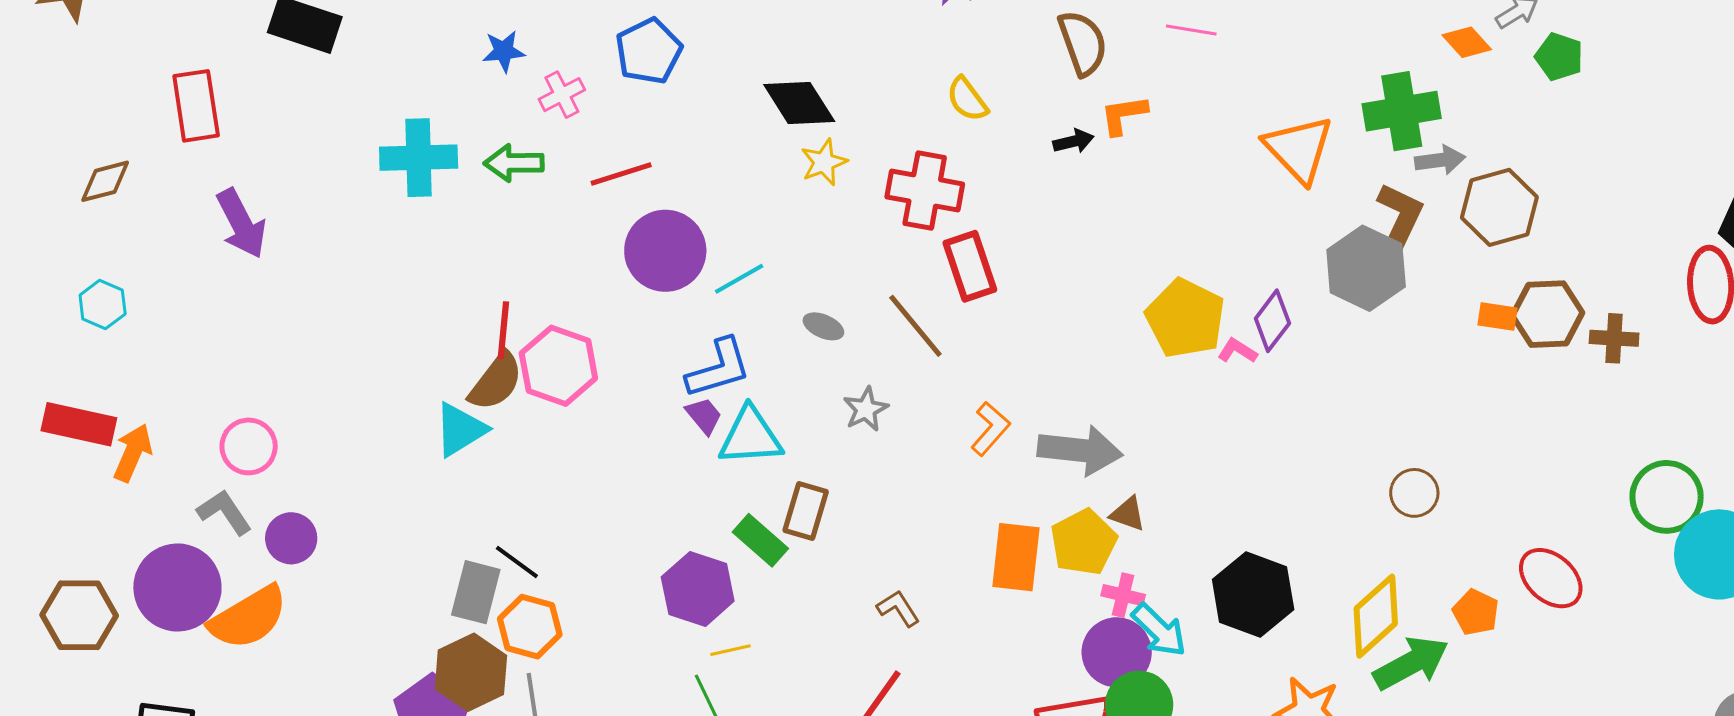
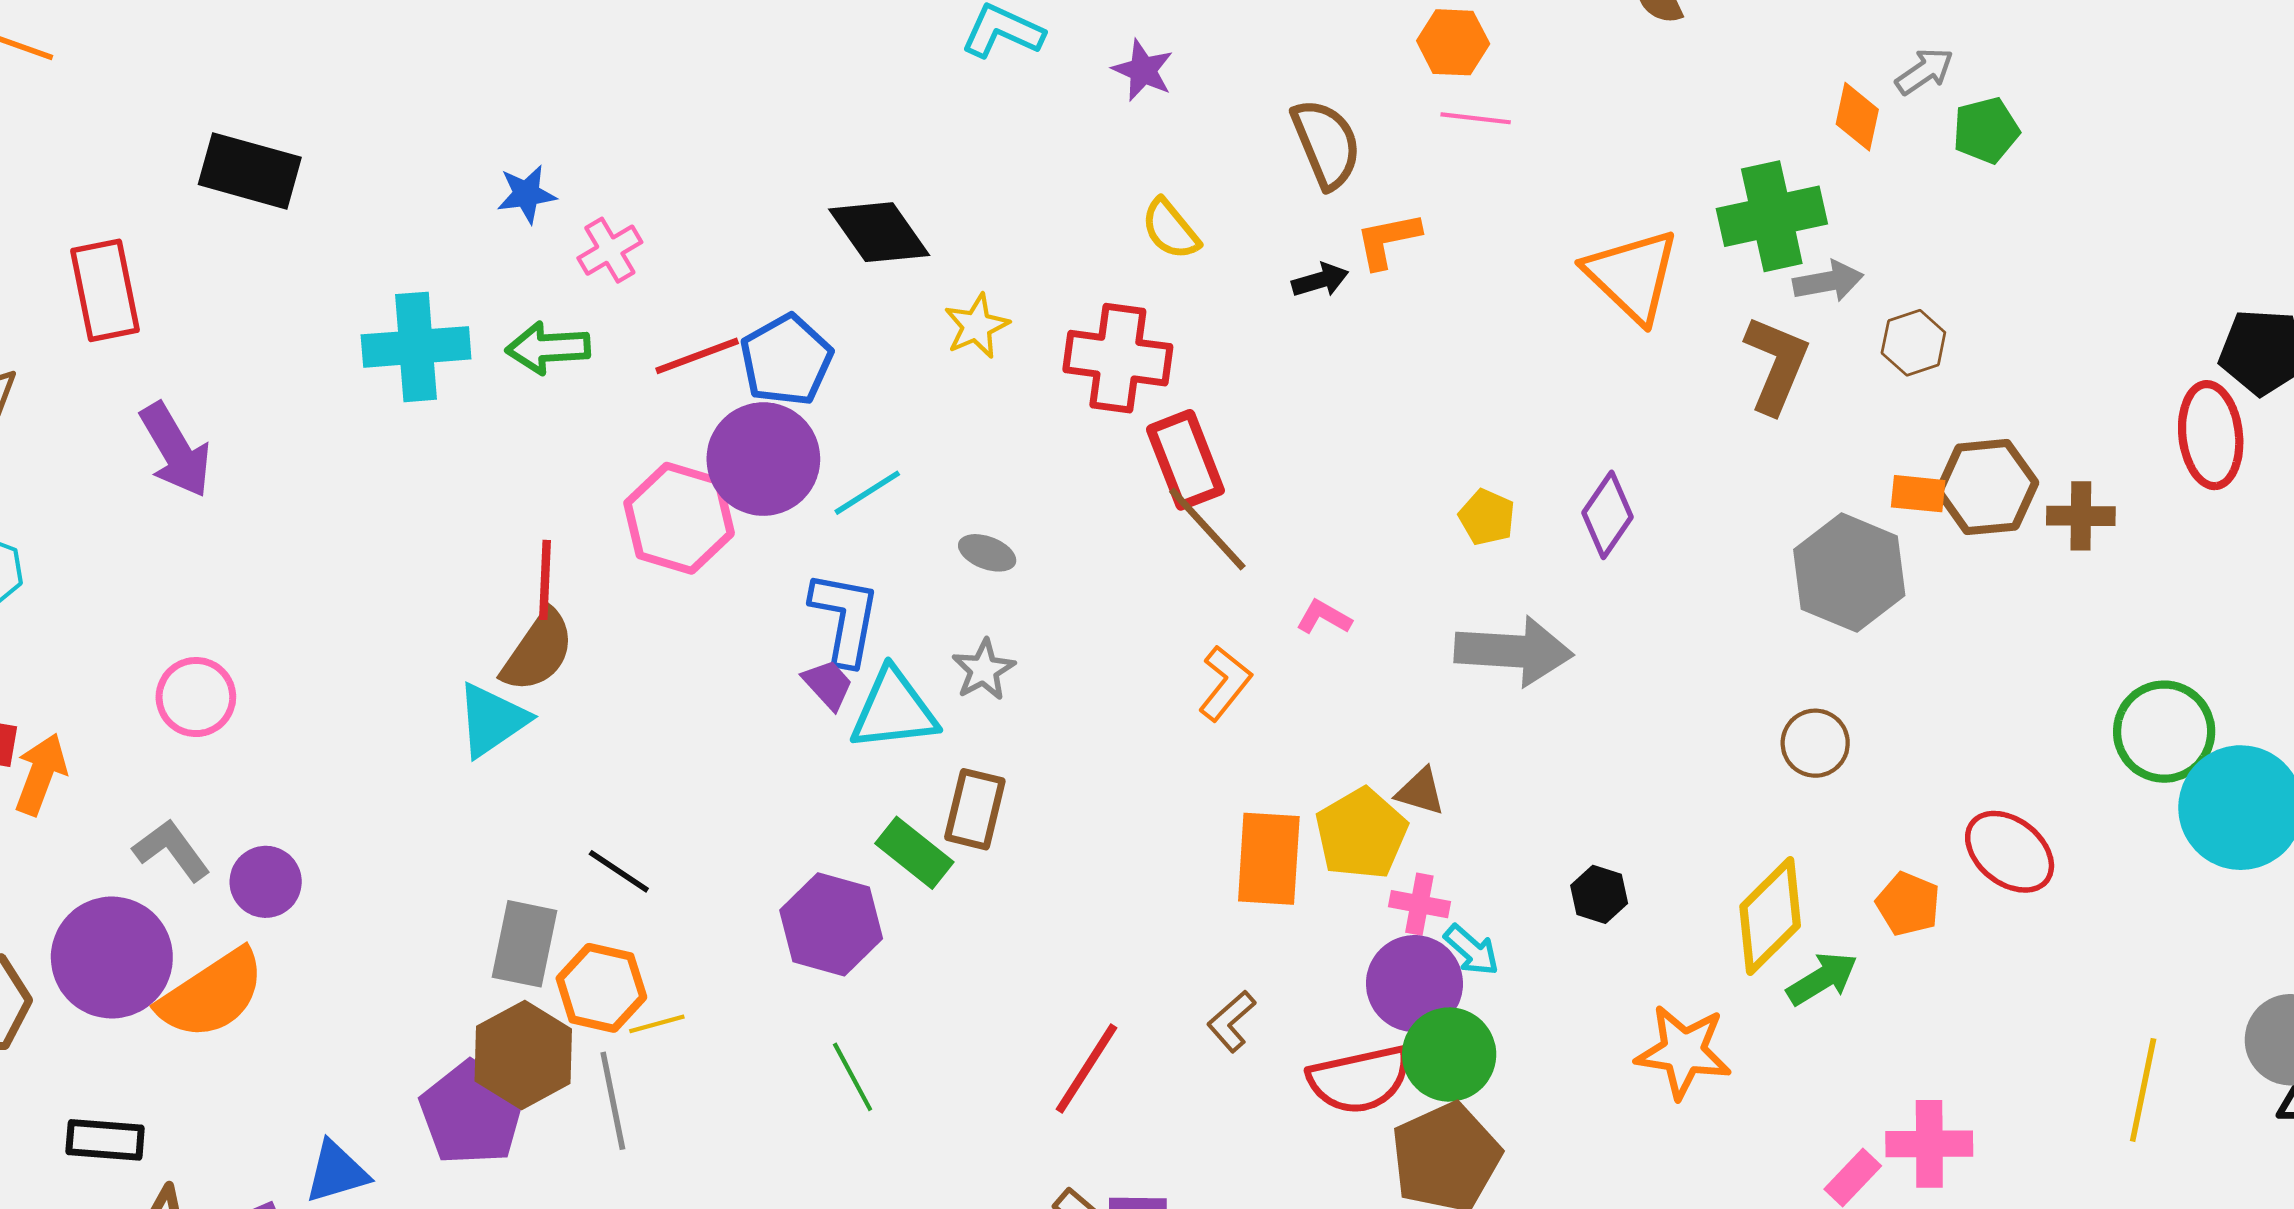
orange diamond: (1467, 42) -> (1857, 117), turned 57
blue pentagon: (649, 51) -> (786, 360), moved
green pentagon: (1559, 57) -> (1986, 130), turned -30
black diamond: (799, 103) -> (879, 232), moved
brown hexagon: (1499, 207) -> (1913, 343), size x0.6
gray hexagon: (1366, 268) -> (1849, 573), moved
yellow pentagon: (1185, 318) -> (1487, 517), size x0.5
brown line: (915, 326) -> (1207, 529), moved
pink L-shape: (1237, 351) -> (1324, 617), moved
pink hexagon: (558, 366) -> (679, 518), moved
blue L-shape: (719, 368) -> (845, 618), turned -60
gray star: (866, 409) -> (984, 670), moved
pink circle: (249, 446) -> (196, 697), moved
gray arrow: (1080, 450) -> (1514, 651), moved
black line: (517, 562) -> (619, 871), moved
black hexagon: (1253, 594) -> (1599, 894), size x0.5
brown L-shape: (898, 608) -> (1231, 1021), moved, turned -96
cyan arrow: (1159, 630) -> (1472, 950), size x0.7
yellow line: (730, 650) -> (657, 1024), moved
green arrow: (1411, 663) -> (1822, 979), size x0.7

